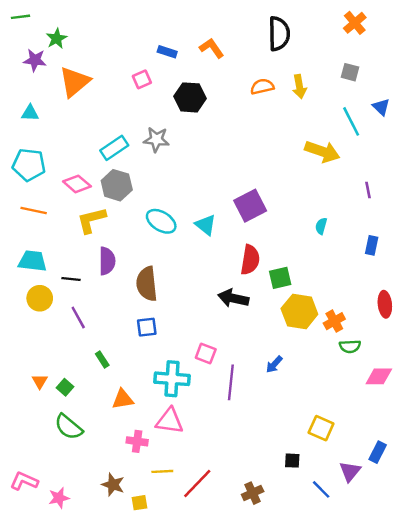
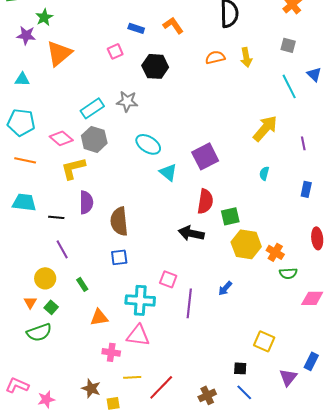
yellow arrow: (322, 152) -> (265, 128), moved, turned -68
cyan ellipse: (161, 221) -> (148, 144), moved
yellow circle: (40, 298) -> (45, 278), moved
orange cross: (334, 321) -> (275, 252), turned -30
green semicircle: (69, 427) -> (39, 332), moved, turned -60
blue line: (321, 489) -> (244, 392), moved

